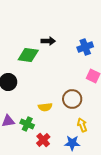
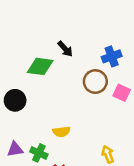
black arrow: (48, 41) -> (65, 49), turned 48
brown circle: (72, 99) -> (95, 82), moved

